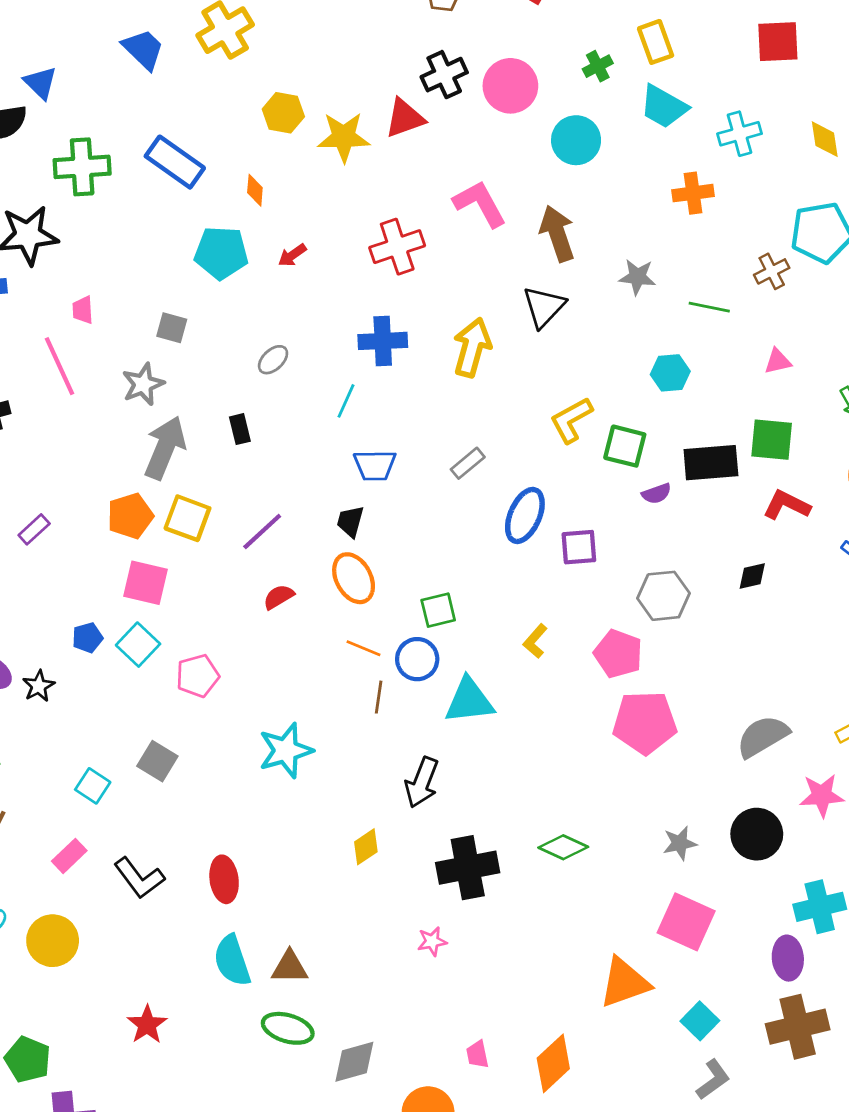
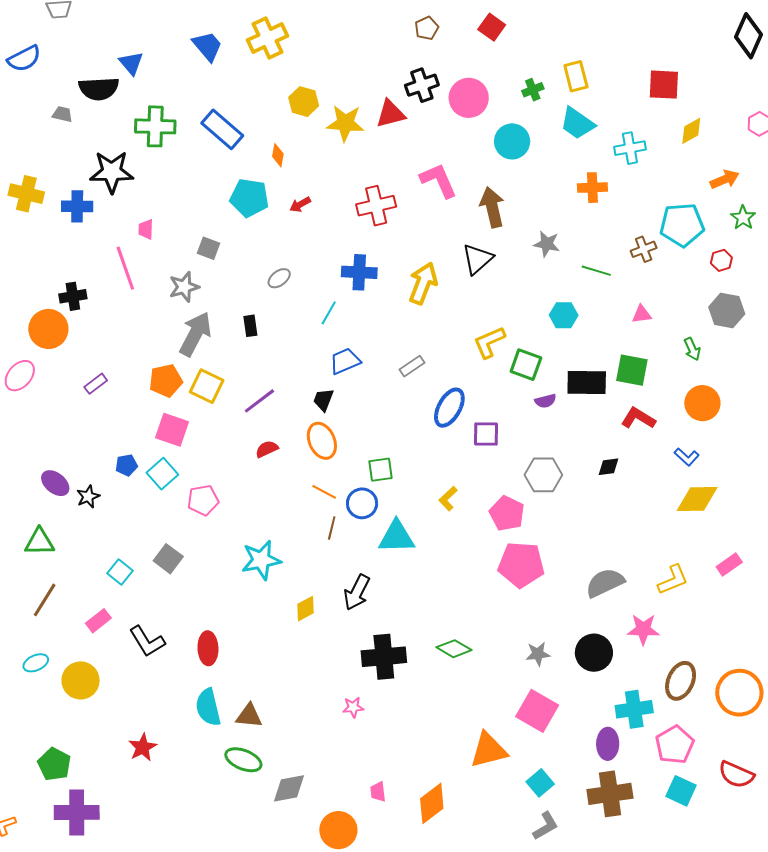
yellow diamond: (825, 139) -> (691, 131), moved, turned 64
blue trapezoid: (375, 465) -> (345, 361), turned 152
yellow diamond: (366, 847) -> (306, 609), moved

